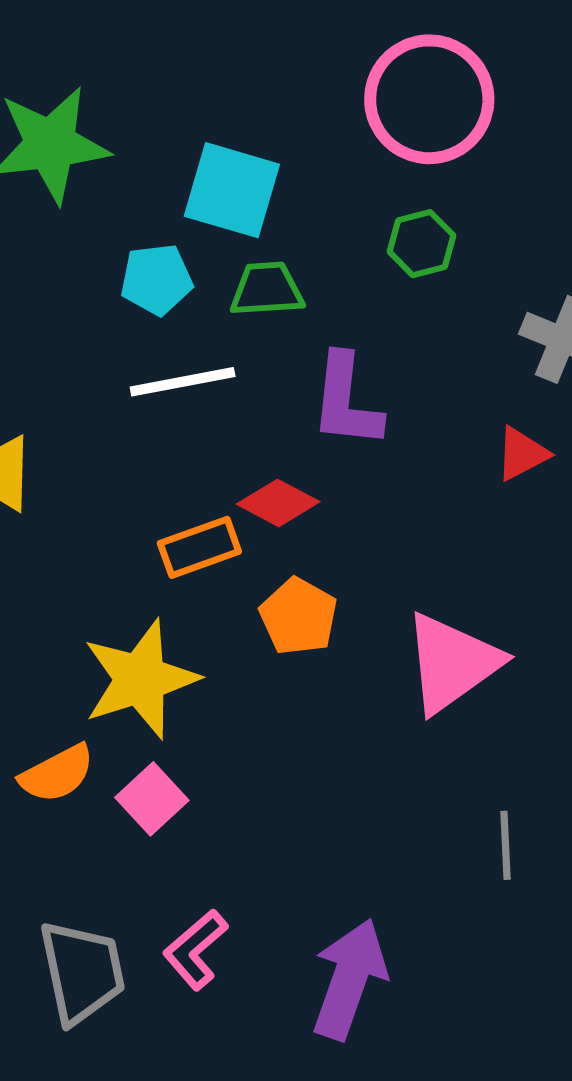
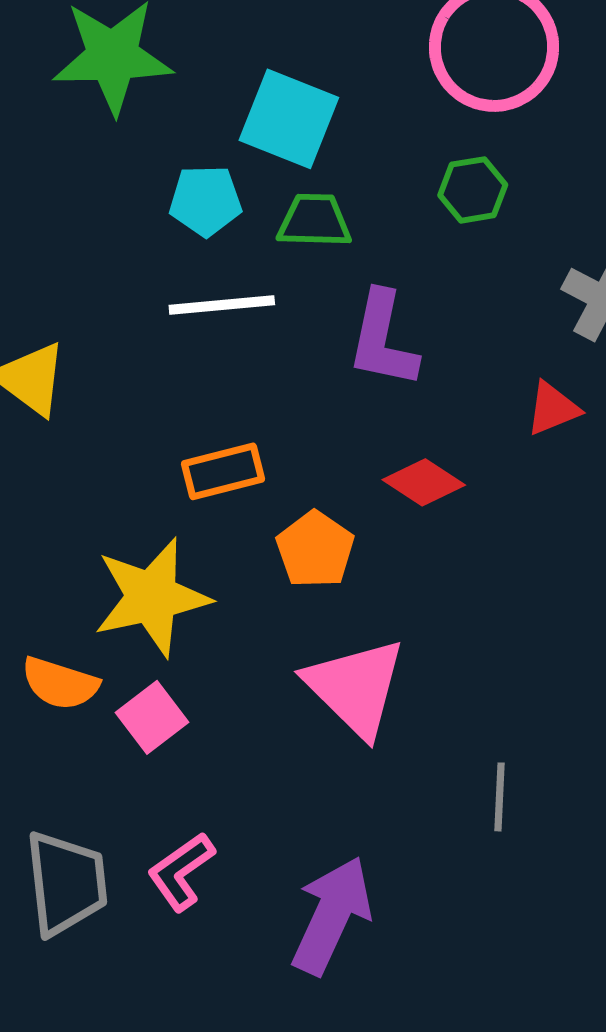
red diamond: (278, 503) -> (424, 482), moved
pink triangle: (452, 663) -> (355, 687), moved, turned -45
orange semicircle: (57, 774) -> (60, 683), turned 40

